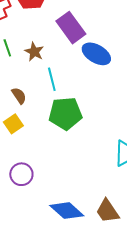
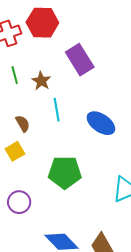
blue ellipse: (96, 54) -> (101, 123), moved
green pentagon: (65, 114) -> (65, 172), moved

